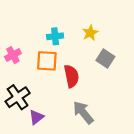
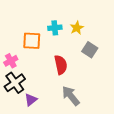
cyan cross: (55, 36) -> (55, 28), moved
pink cross: (13, 55) -> (11, 61), moved
orange square: (47, 61) -> (32, 41), moved

